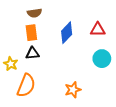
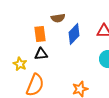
brown semicircle: (35, 13) -> (58, 18), moved

